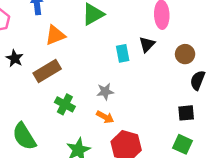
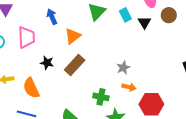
cyan rectangle: (123, 53) -> (125, 15), moved
brown circle: (185, 54) -> (169, 15), moved
green cross: (65, 104) -> (101, 97), moved

